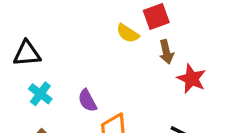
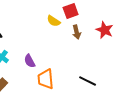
red star: (192, 79) -> (105, 30), moved

